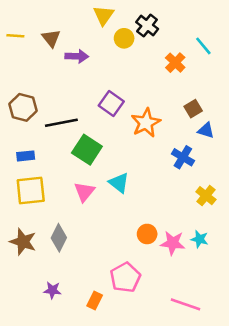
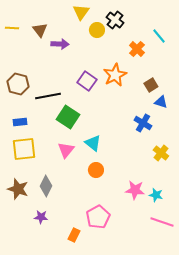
orange star: (146, 123) -> (115, 75), moved
orange circle: (147, 234) -> (96, 170), moved
cyan star: (200, 239) -> (156, 195), moved
purple star: (52, 290) -> (41, 217), moved
pink line: (185, 304) -> (162, 222), moved

